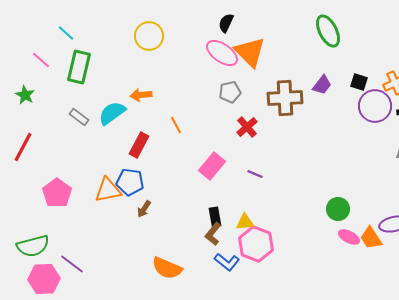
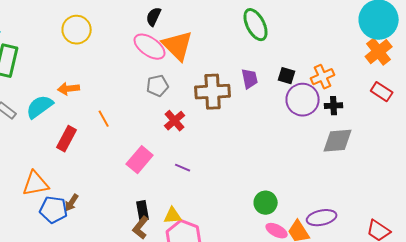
purple trapezoid: (322, 85) -> (250, 79), turned -50
blue pentagon: (130, 182) -> (54, 210), moved

